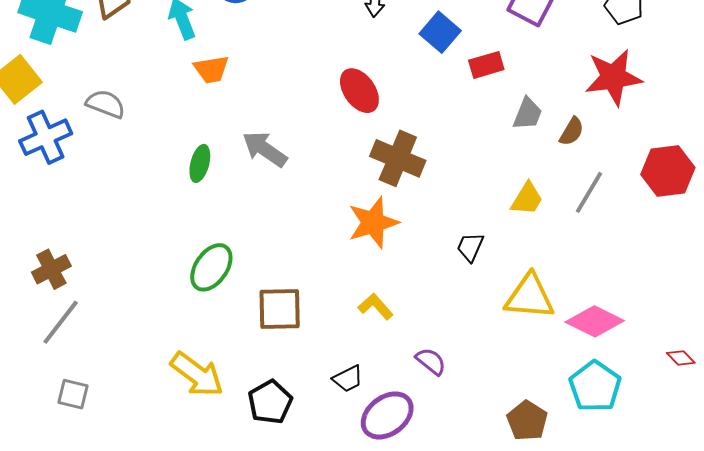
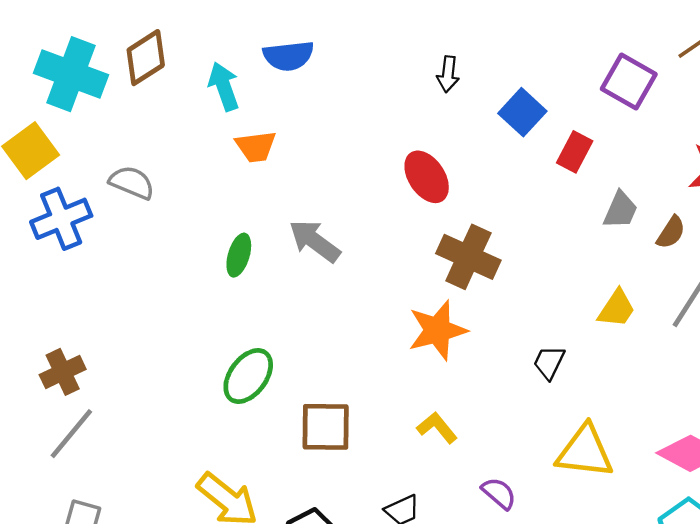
red rectangle: (486, 65) -> (575, 152), turned -48
yellow triangle: (530, 297) -> (585, 452), moved

